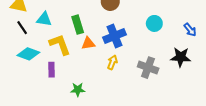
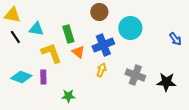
cyan circle: (154, 23) -> (130, 28), moved, size x1.5
orange triangle: (88, 43) -> (78, 52), turned 48
cyan diamond: (28, 54) -> (21, 77), moved
black star: (181, 57) -> (166, 82), moved

